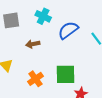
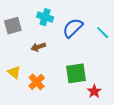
orange cross: (35, 79) -> (37, 82), moved

